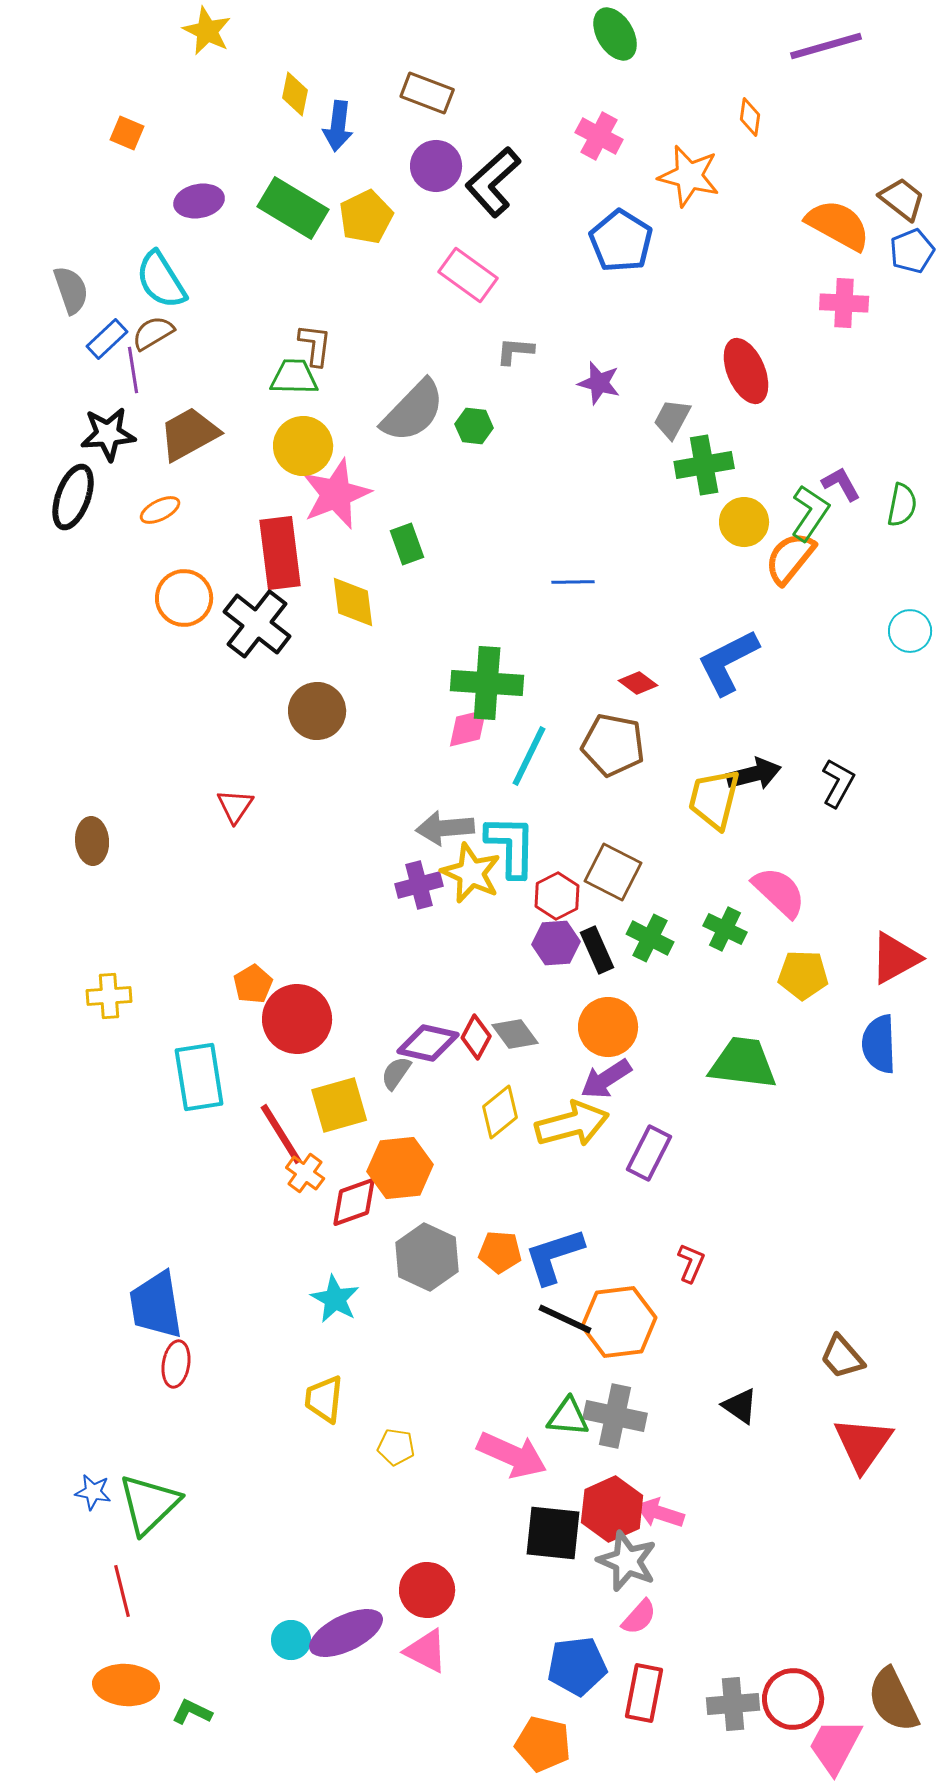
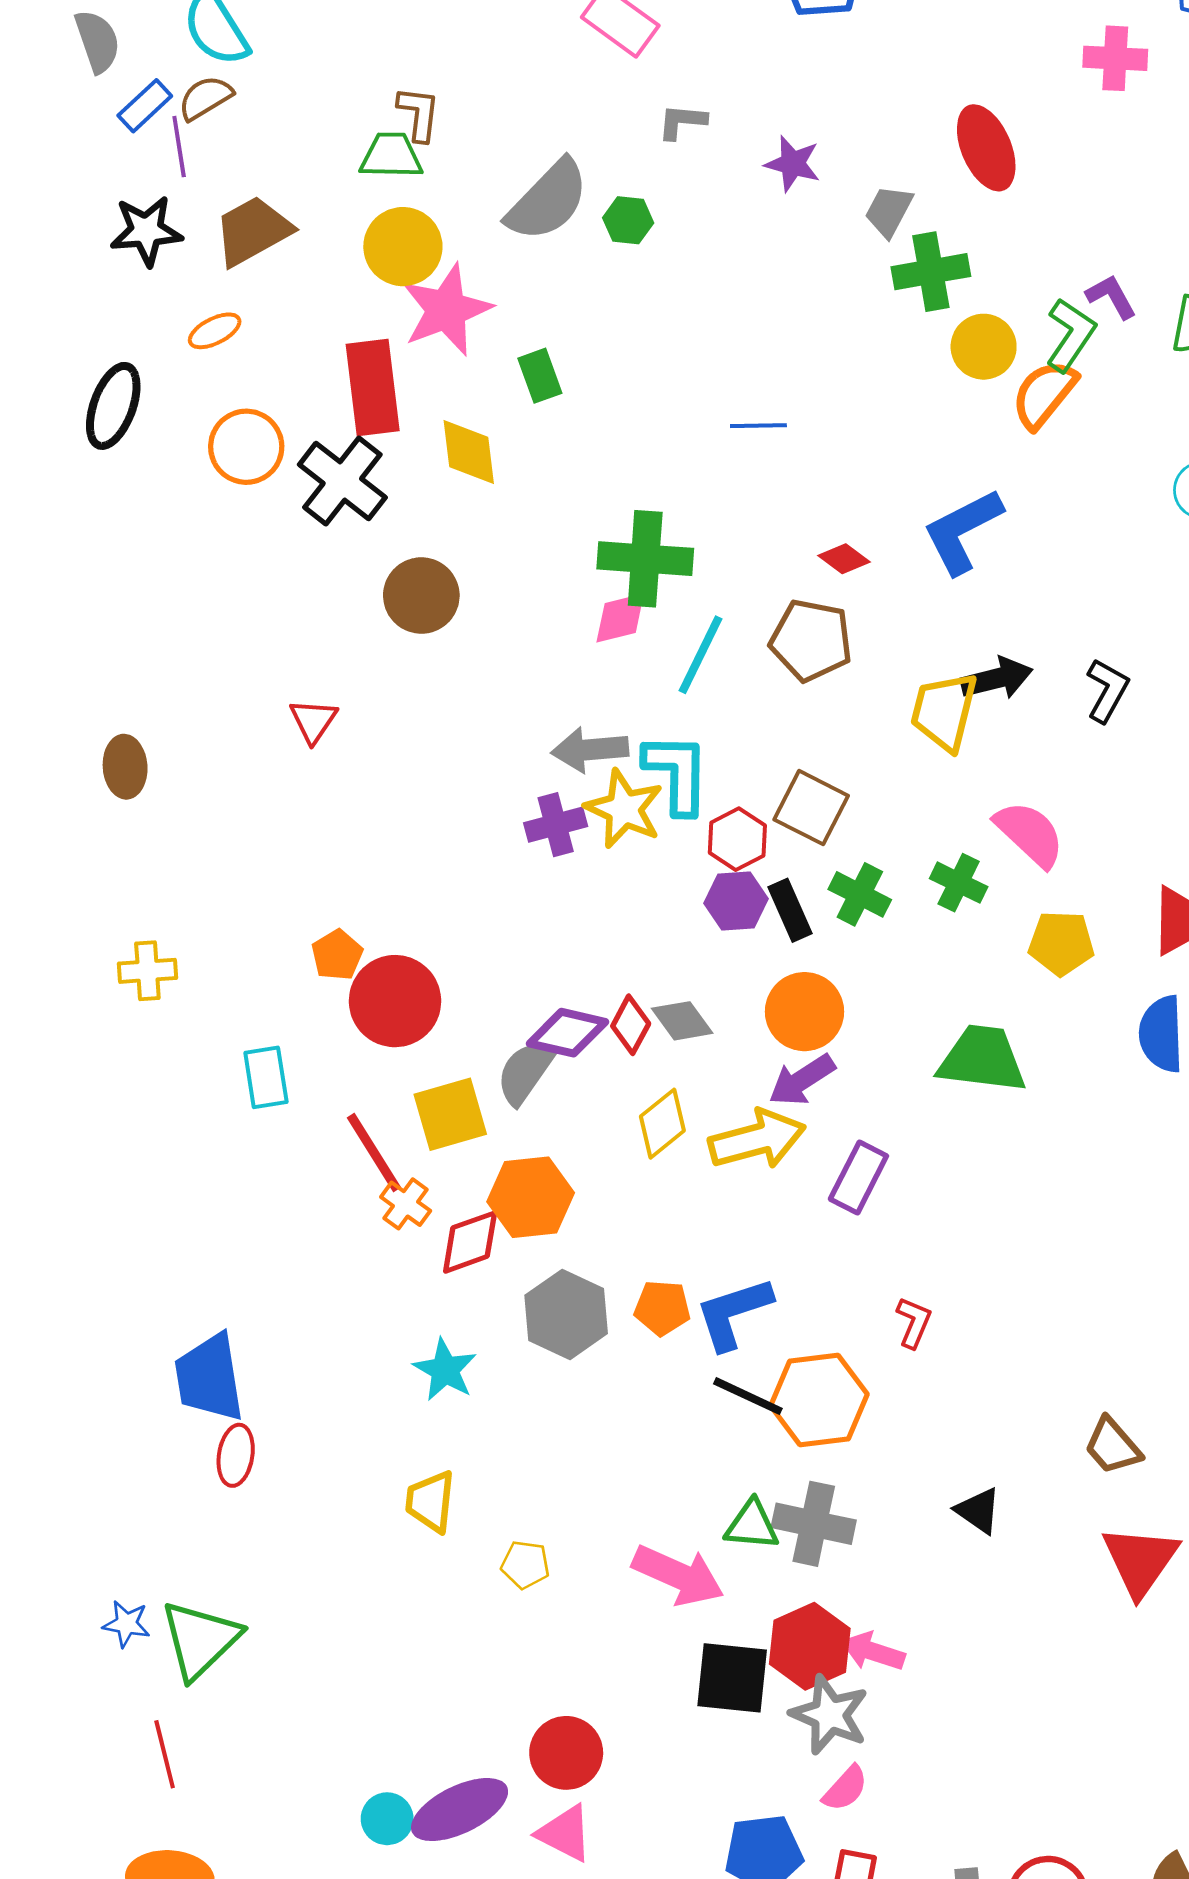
black ellipse: (73, 497) -> (113, 406), moved
gray semicircle: (396, 1073) -> (525, 1072), size x1.5
cyan rectangle: (199, 1077) -> (266, 1077), size x0.7

